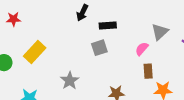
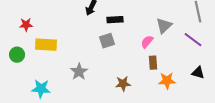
red star: (13, 19) -> (26, 25), moved
yellow rectangle: (35, 52) -> (46, 45), turned 50

